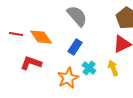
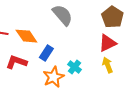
blue rectangle: (75, 47) -> (46, 53), moved
yellow arrow: (113, 68) -> (107, 65), moved

